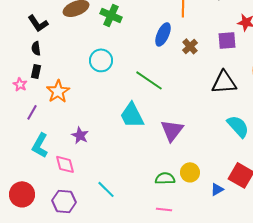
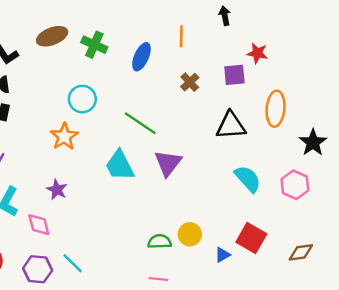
blue ellipse: (163, 34) -> (141, 57), moved
orange star: (58, 91) -> (64, 136), moved
purple triangle: (172, 130) -> (168, 163), moved
cyan line: (106, 189) -> (73, 263), moved

